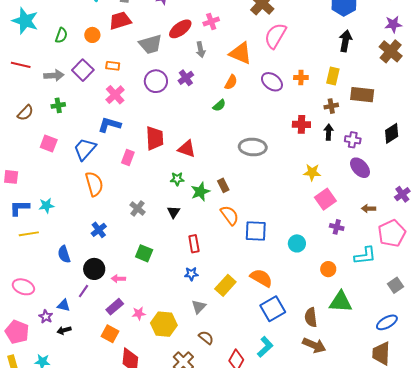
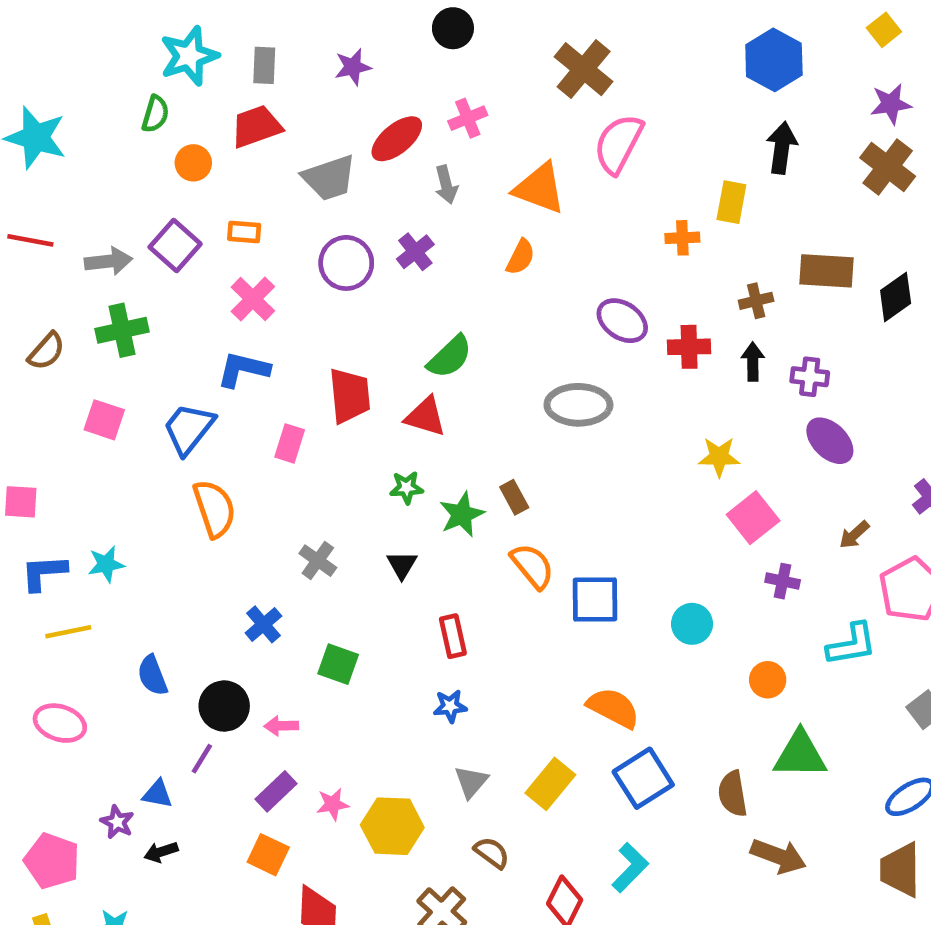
green semicircle: (61, 35) -> (155, 114), moved
yellow rectangle: (333, 76) -> (731, 202), moved
purple ellipse: (272, 82) -> (622, 321), moved
green cross: (58, 105) -> (122, 330), size x1.5
green semicircle: (219, 105) -> (450, 357), moved, size x1.5
black diamond: (392, 133) -> (896, 297), moved
brown arrow: (369, 209) -> (854, 535), turned -40
blue cross: (99, 230) -> (263, 624), moved
yellow rectangle: (225, 285) -> (550, 784), moved
pink ellipse: (23, 287) -> (60, 723), moved
brown arrow: (314, 345) -> (778, 856), moved

